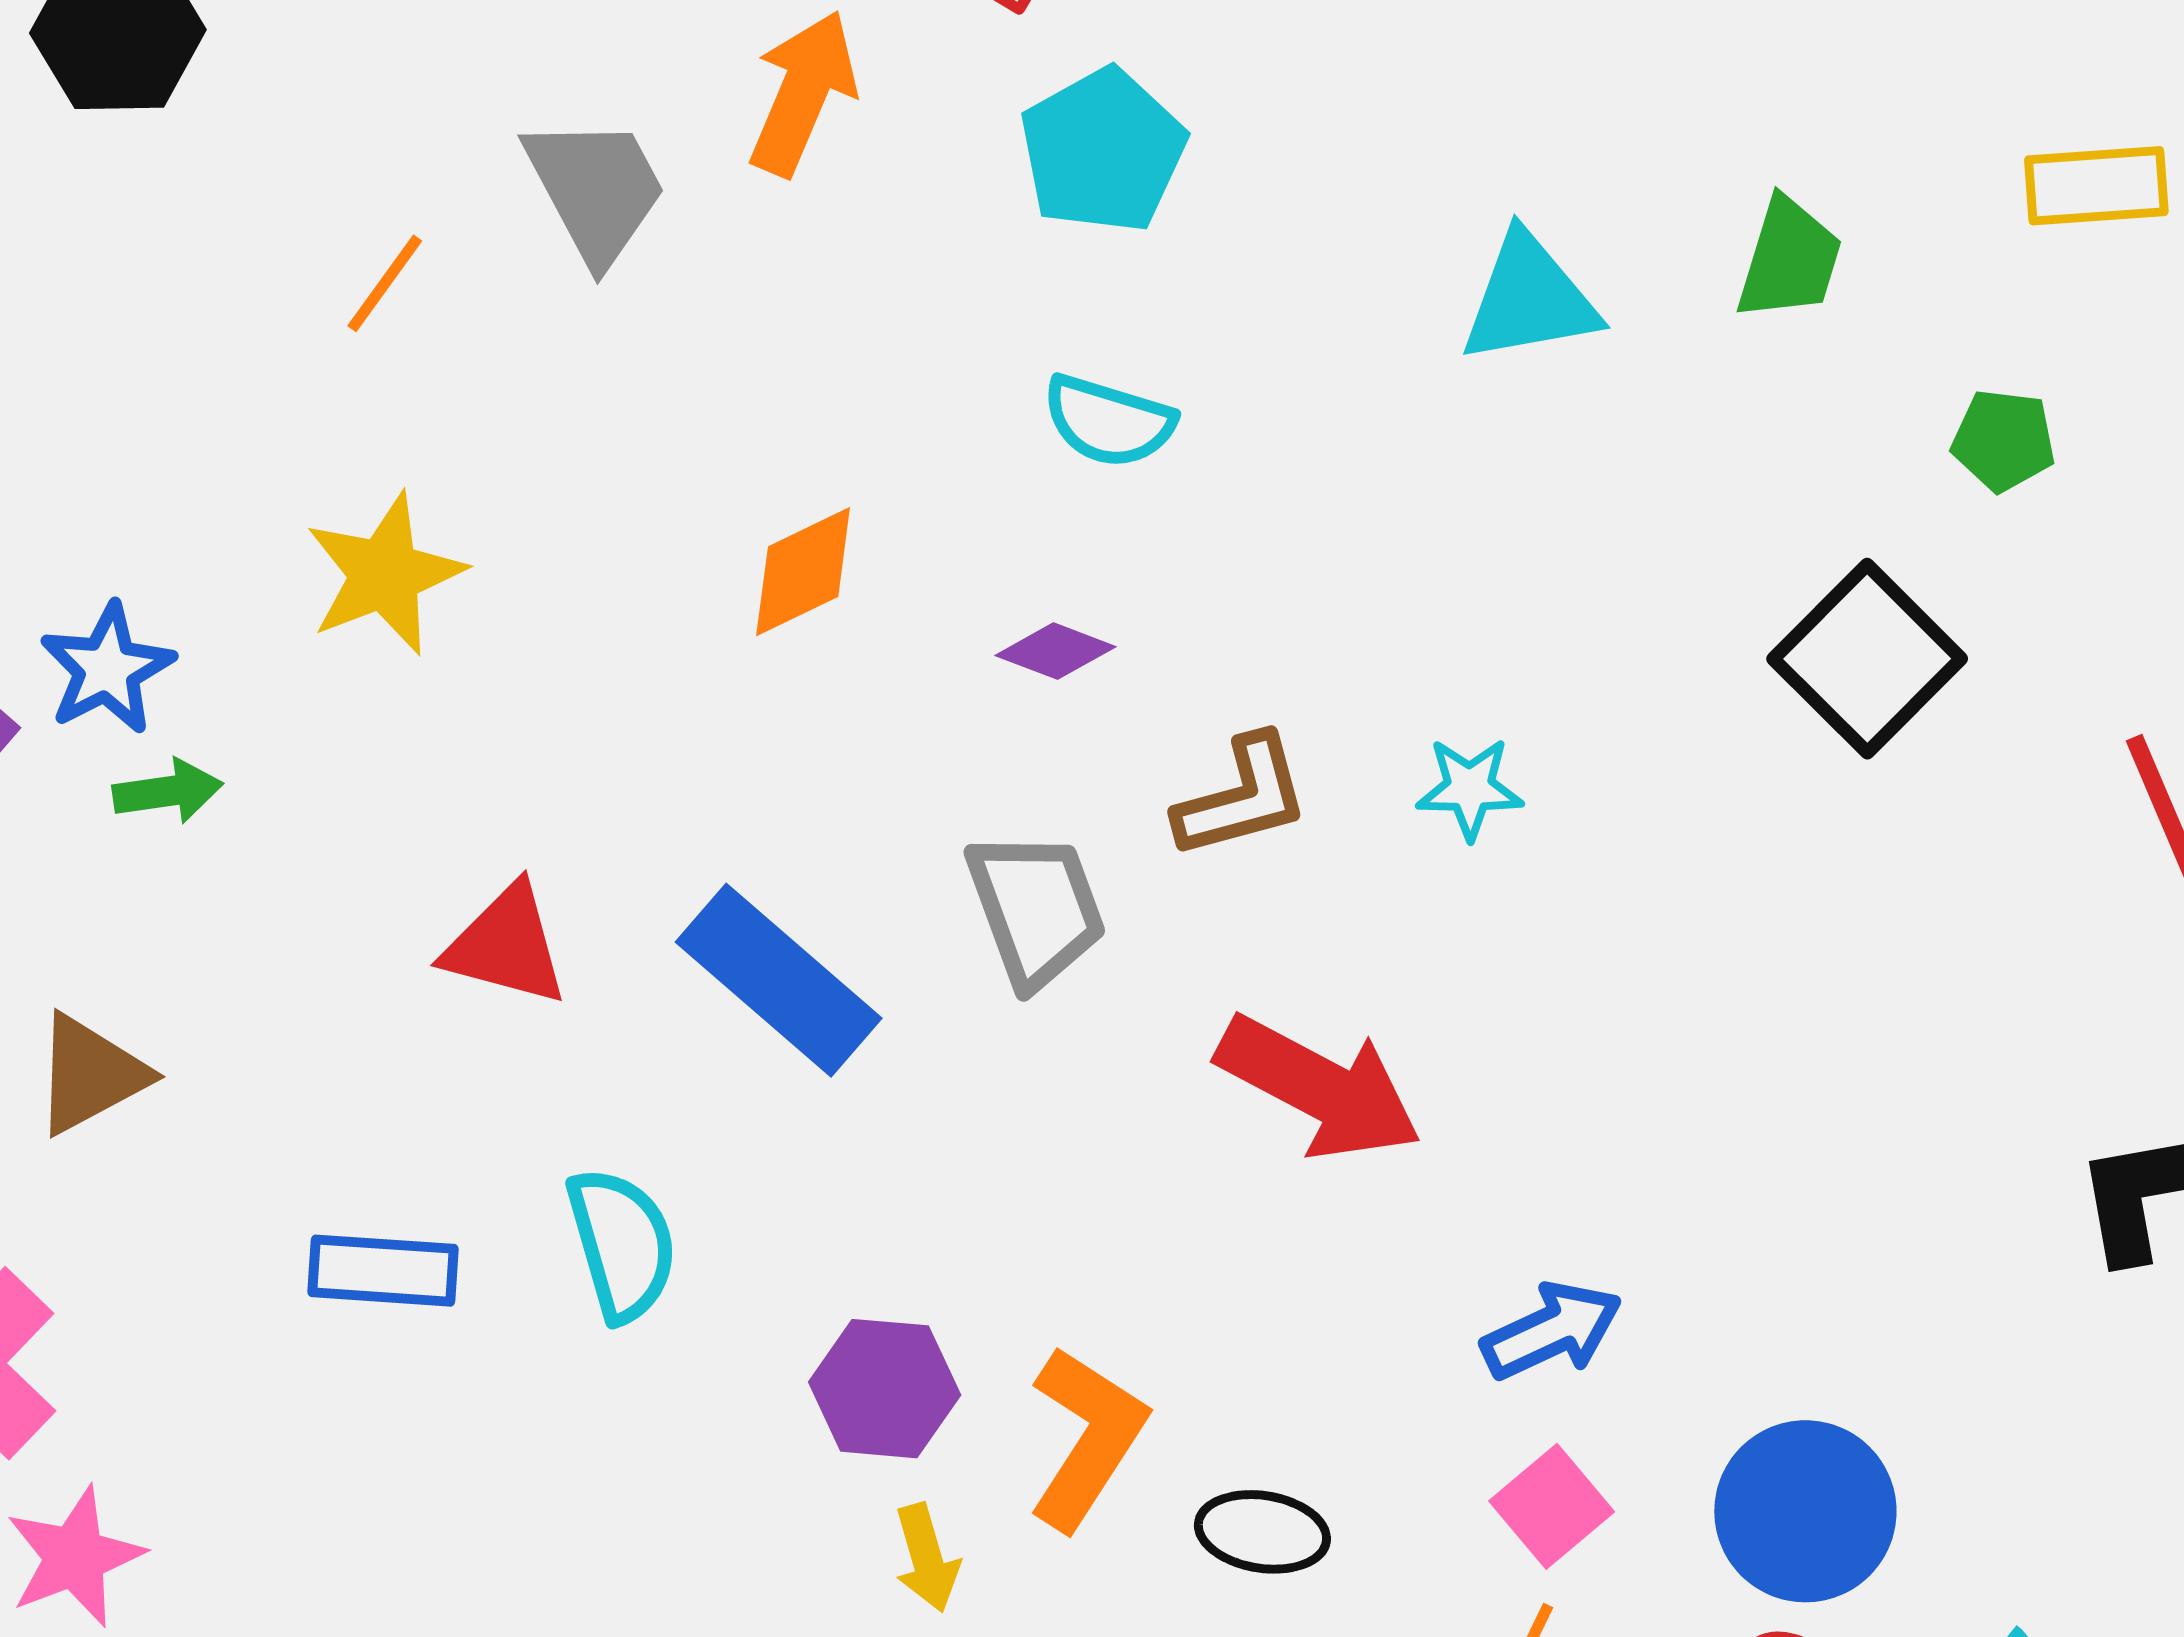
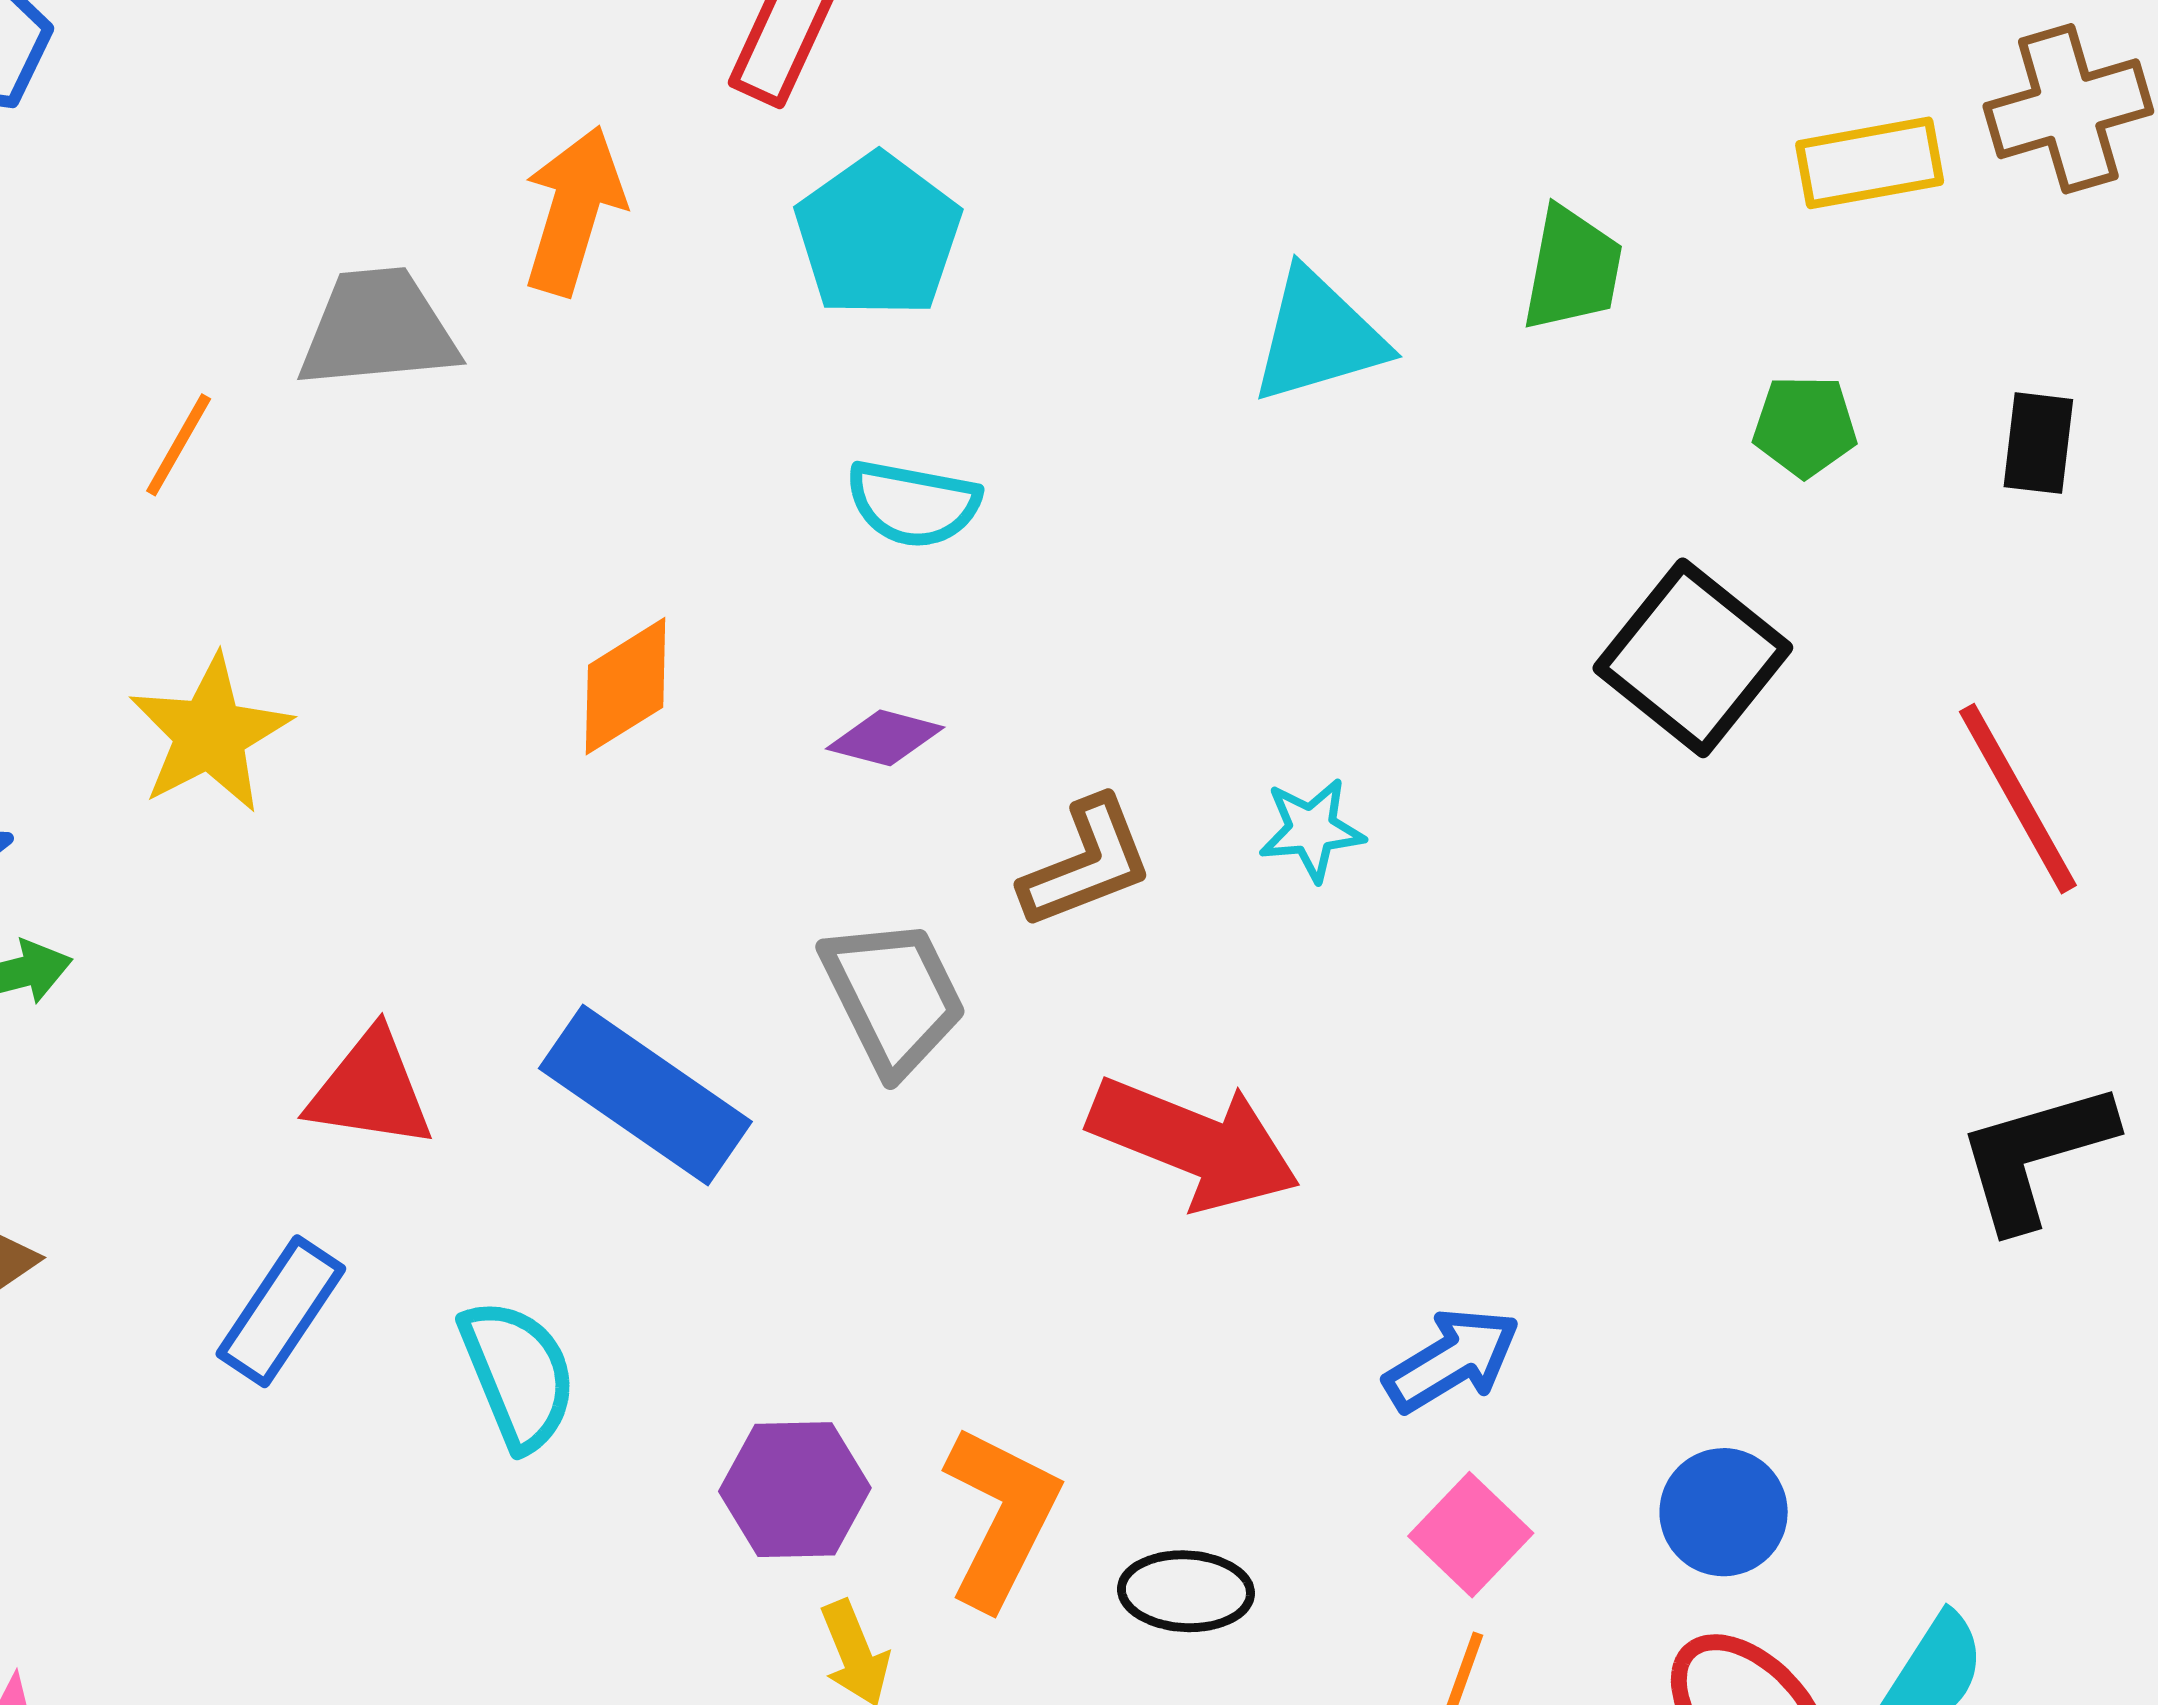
gray trapezoid: (596, 189) -> (378, 329), turned -61
blue rectangle: (383, 1271) -> (281, 1311), moved, turned -54
blue circle: (1805, 1511) -> (1724, 1512), size x0.7

